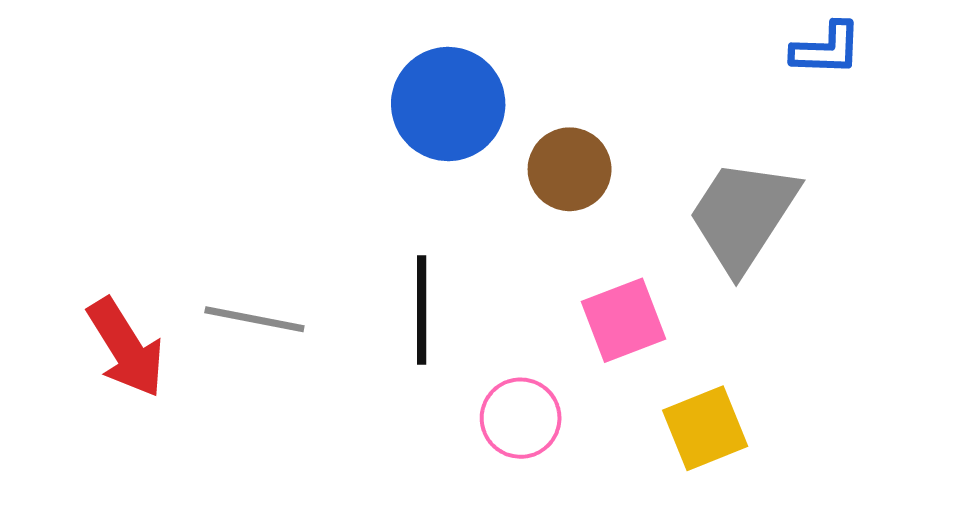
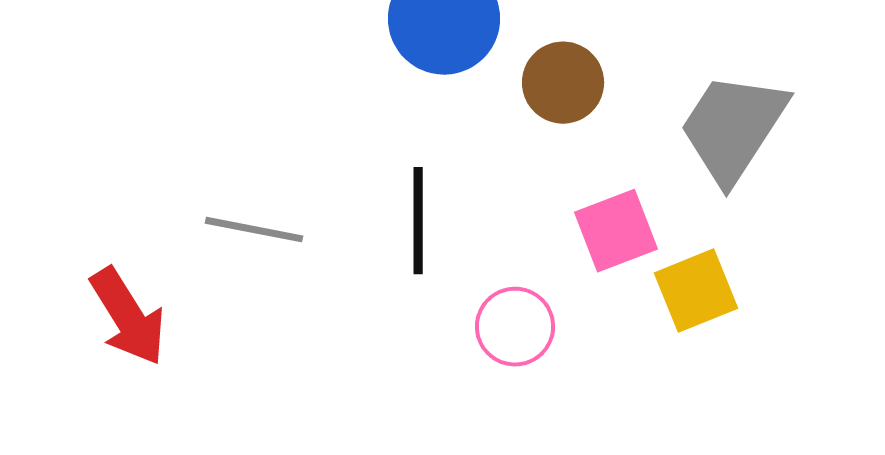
red arrow: (126, 348) -> (128, 317), moved
yellow square: (705, 428) -> (696, 291), moved

